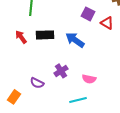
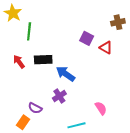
blue arrow: (75, 40) -> (65, 74), moved
pink semicircle: (89, 79) -> (101, 108), moved, turned -136
orange rectangle: (14, 97) -> (23, 122), moved

